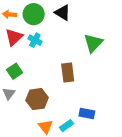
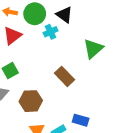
cyan cross: (35, 40) -> (51, 32), moved, turned 32
brown rectangle: (68, 72) -> (64, 76), turned -42

